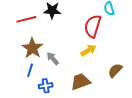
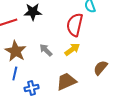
gray arrow: (53, 58) -> (46, 50), moved

